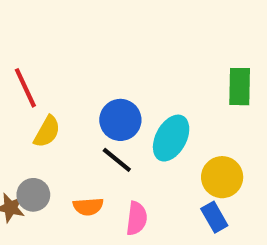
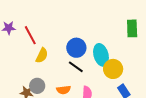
cyan ellipse: (171, 138) -> (101, 55), turned -40
yellow circle: (222, 177) -> (113, 69), moved

